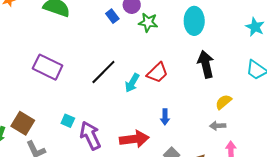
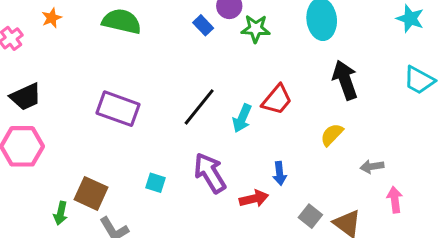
yellow semicircle: (224, 102) -> (332, 135), moved
blue arrow: (165, 117) -> (280, 173), moved
purple arrow: (90, 136) -> (210, 173), moved
red arrow: (134, 139) -> (254, 199), size x0.7

